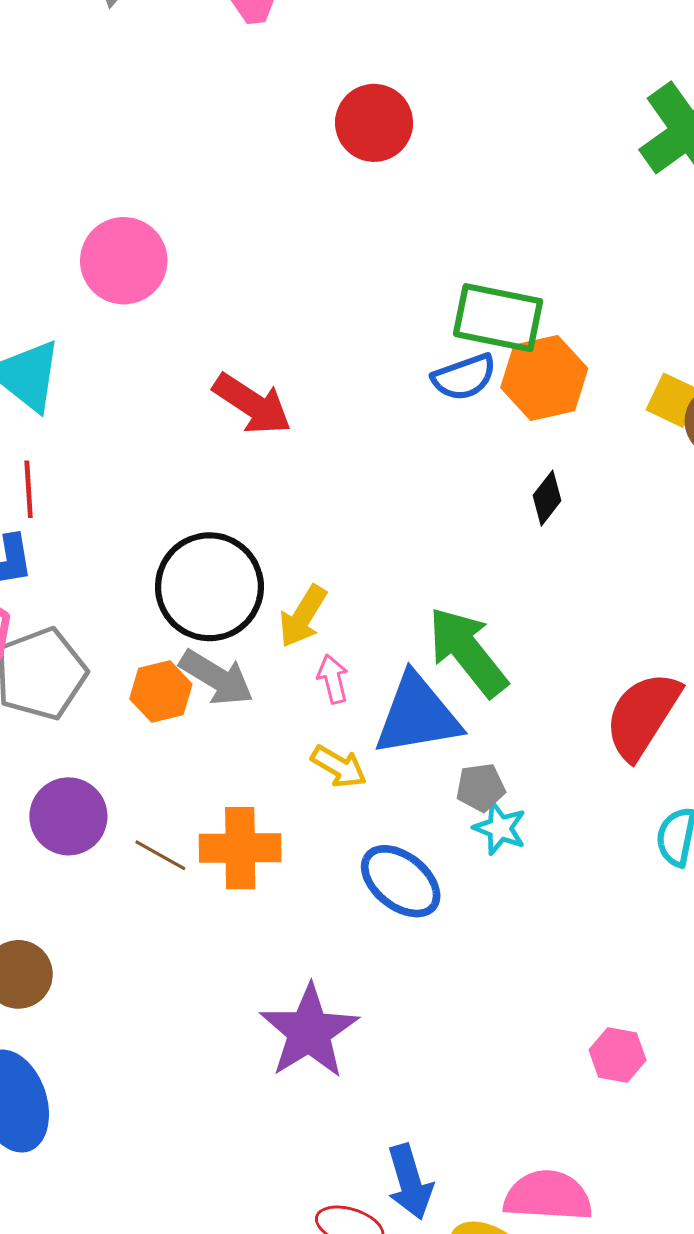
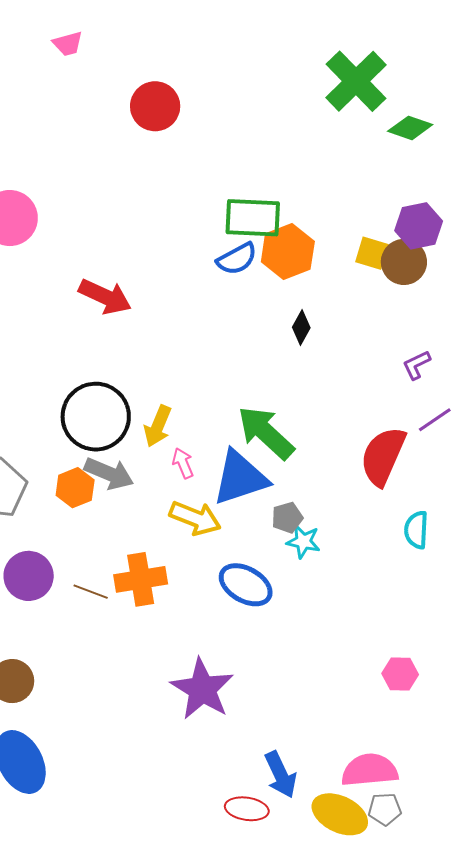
yellow arrow: (339, 767) -> (195, 518), size x1.4

